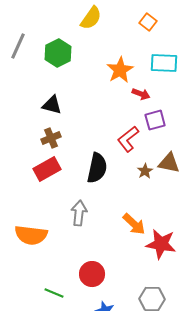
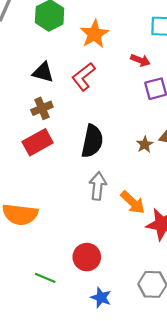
orange star: (120, 70) -> (94, 34), moved
red L-shape: (128, 139) -> (83, 77), moved
gray arrow: (79, 213) -> (98, 186), moved

